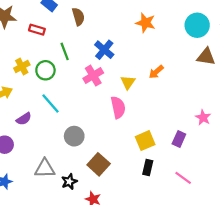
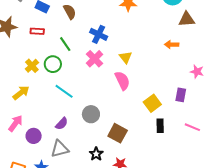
orange arrow: (156, 72) -> (172, 45), moved, turned 56
purple semicircle: (24, 119) -> (62, 124), moved
gray triangle: (45, 168) -> (60, 149), moved

